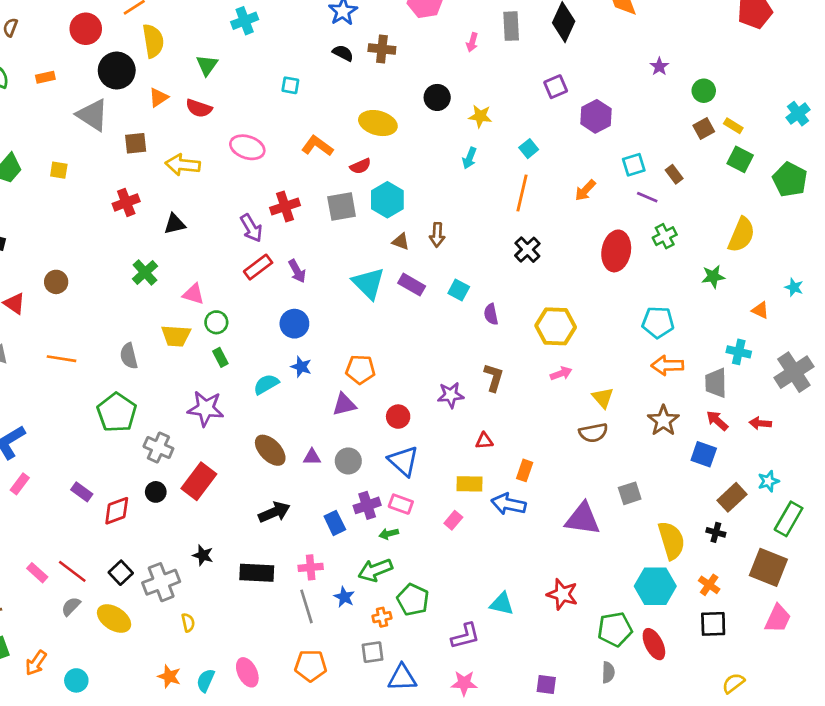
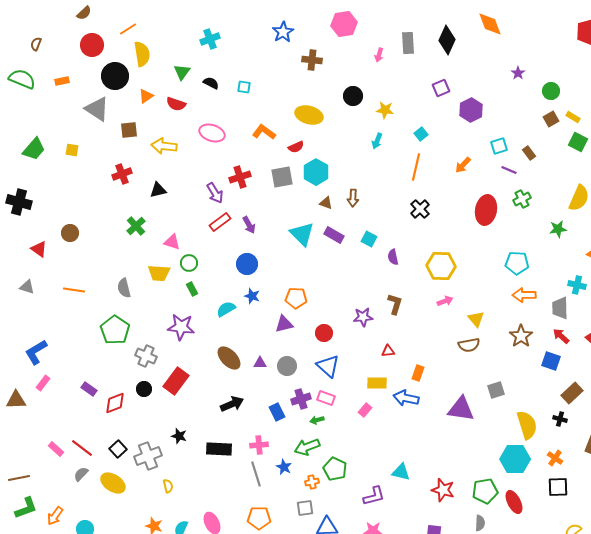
black semicircle: (343, 53) -> (211, 83), moved
red star: (562, 594) -> (443, 490), moved

